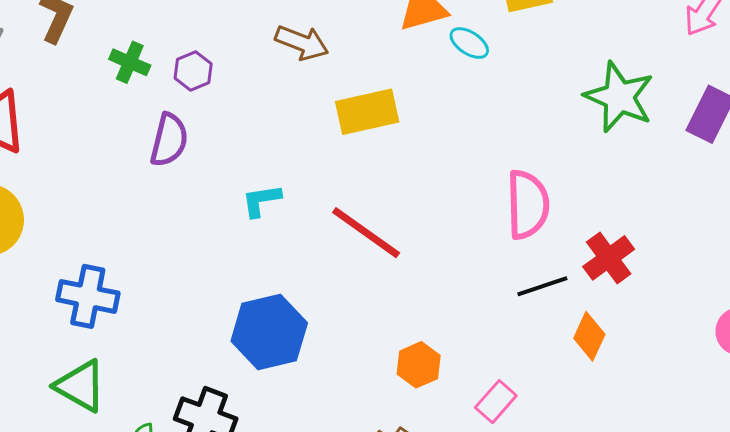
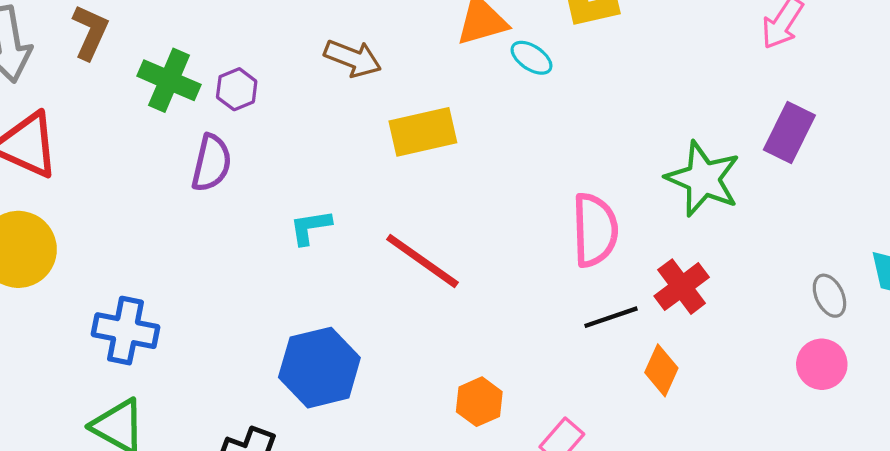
green cross: (130, 62) -> (169, 80), size x1.4
green star: (619, 97) -> (703, 179), moved

